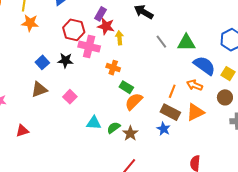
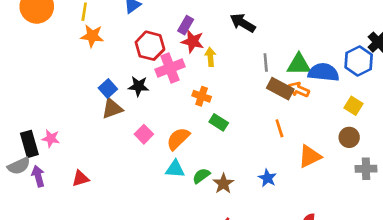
gray line: (161, 42) -> (266, 63), turned 32
pink cross: (89, 47) -> (170, 68), turned -35
blue semicircle: (204, 66) -> (324, 72), moved, turned -30
orange arrow: (194, 85) -> (299, 90), moved
brown triangle: (39, 89) -> (112, 109), moved
orange line: (172, 91) -> (279, 128), turned -40
orange semicircle: (134, 102) -> (178, 139), moved
brown rectangle: (170, 112) -> (280, 89), moved

